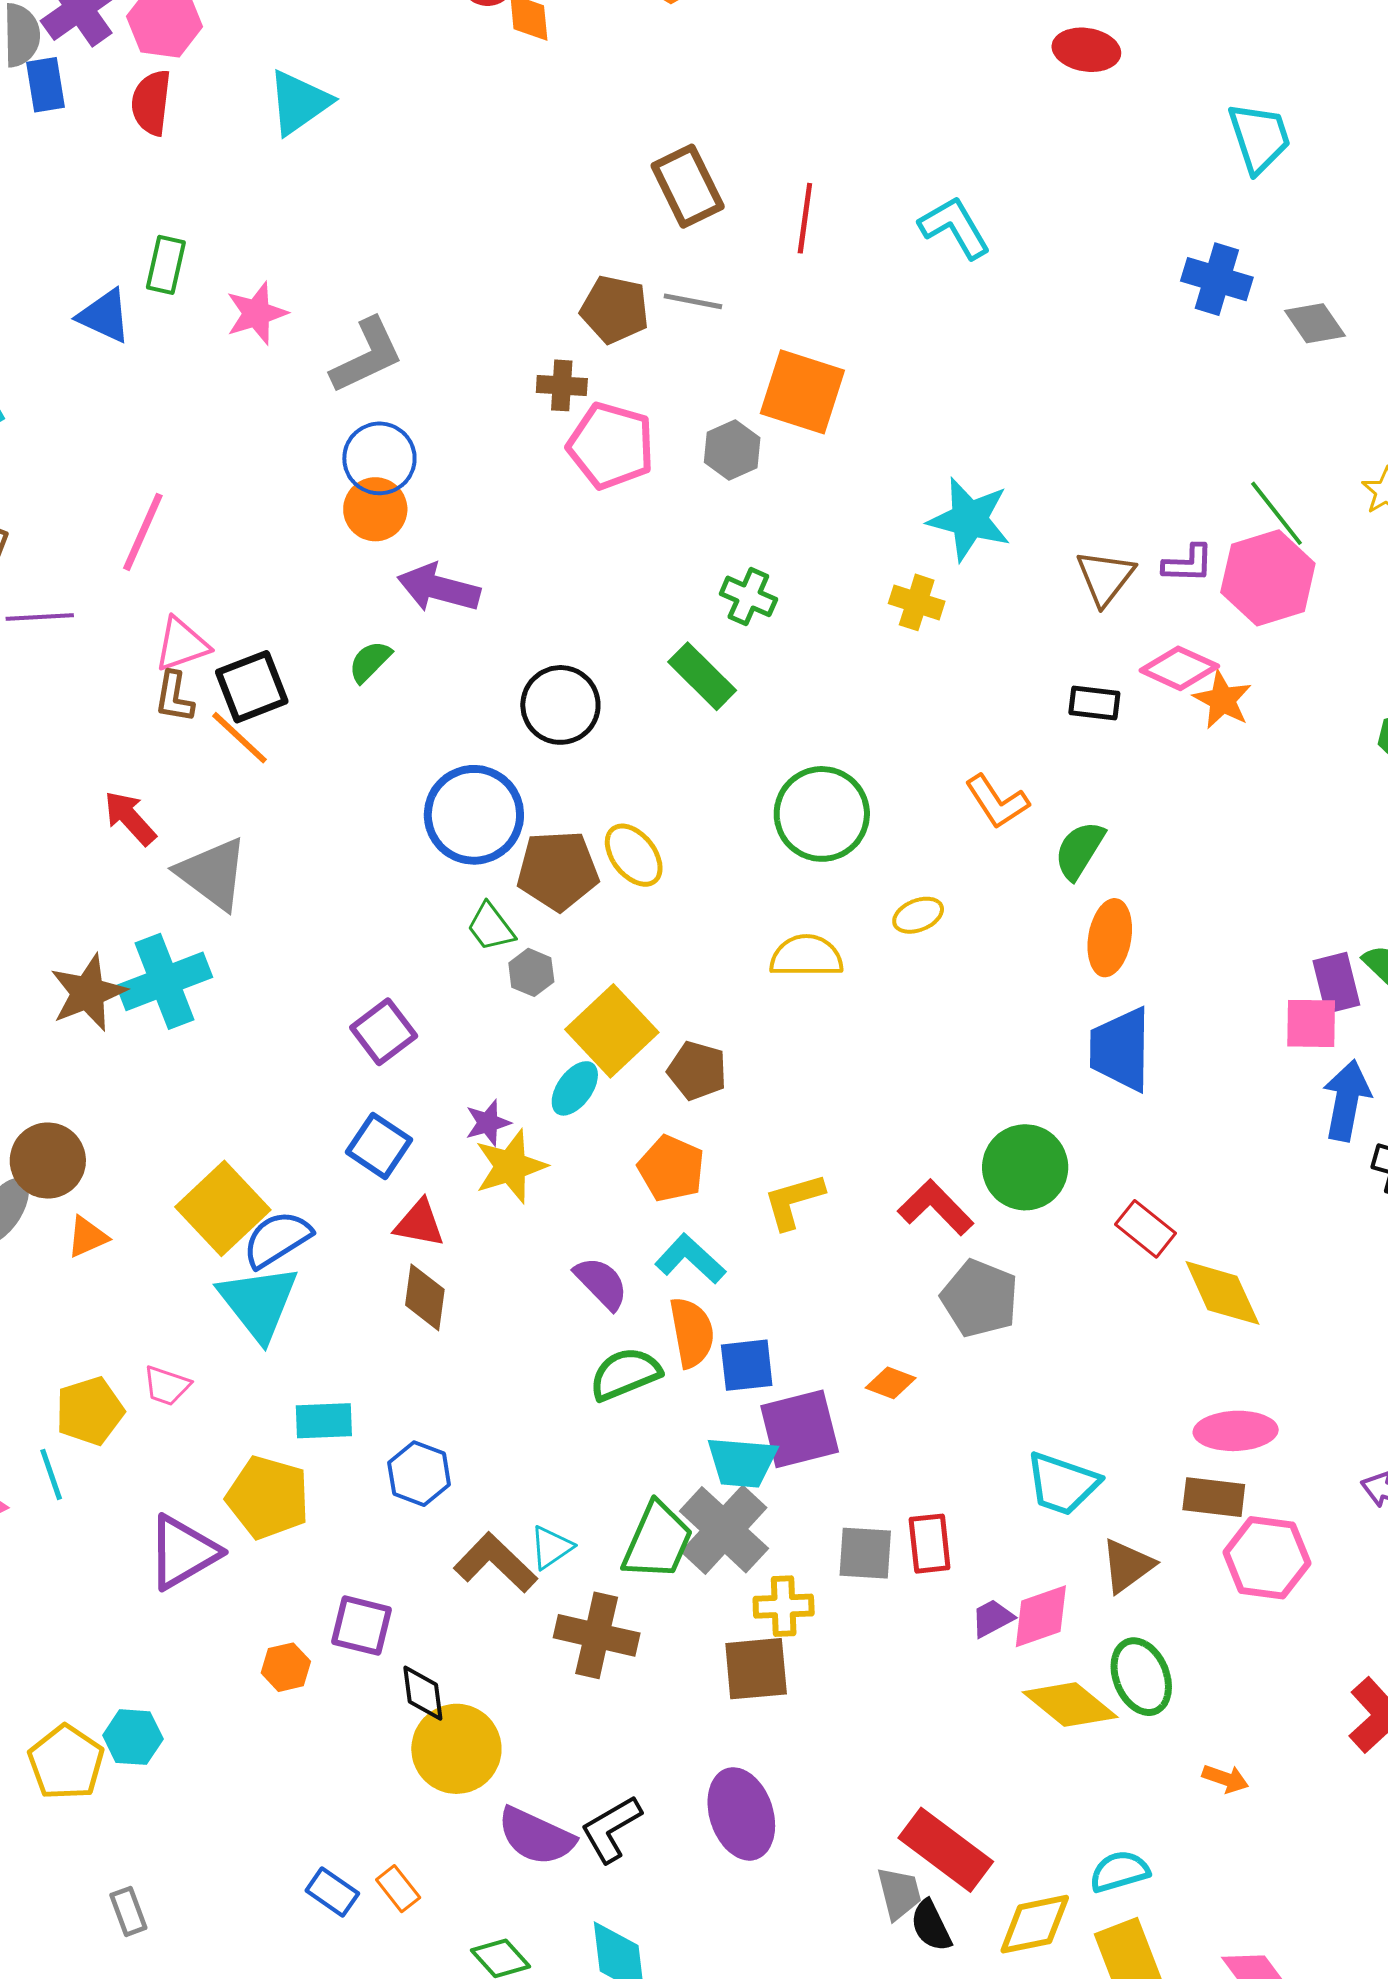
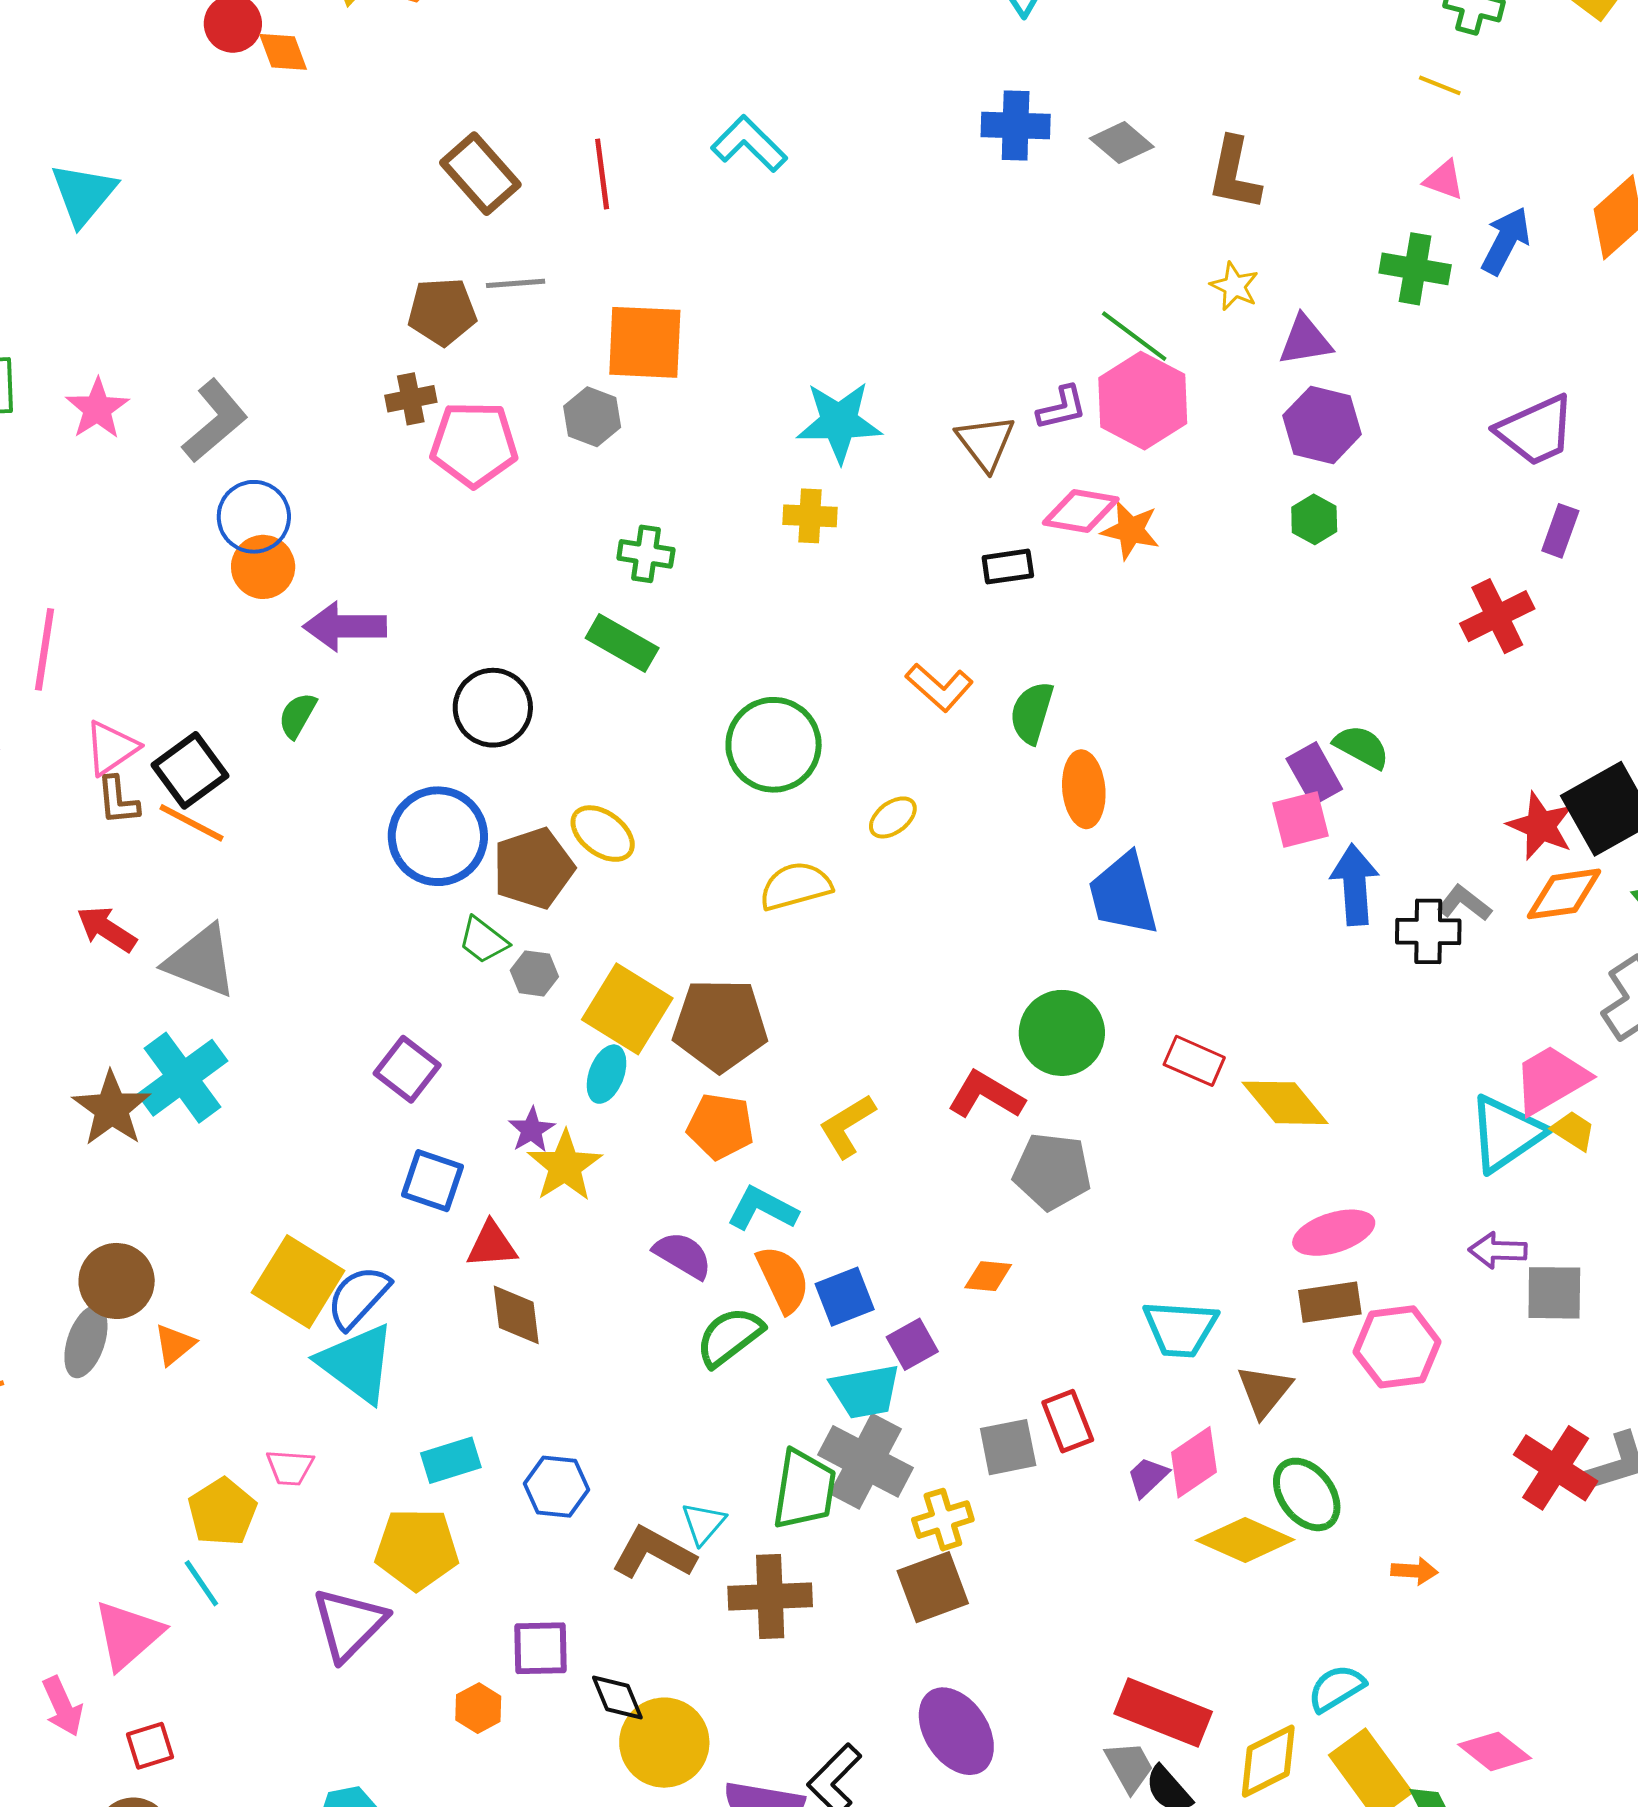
brown pentagon: (697, 1071) -> (720, 1025), size x1.6
purple square: (800, 1429) -> (912, 1344), size x0.6

